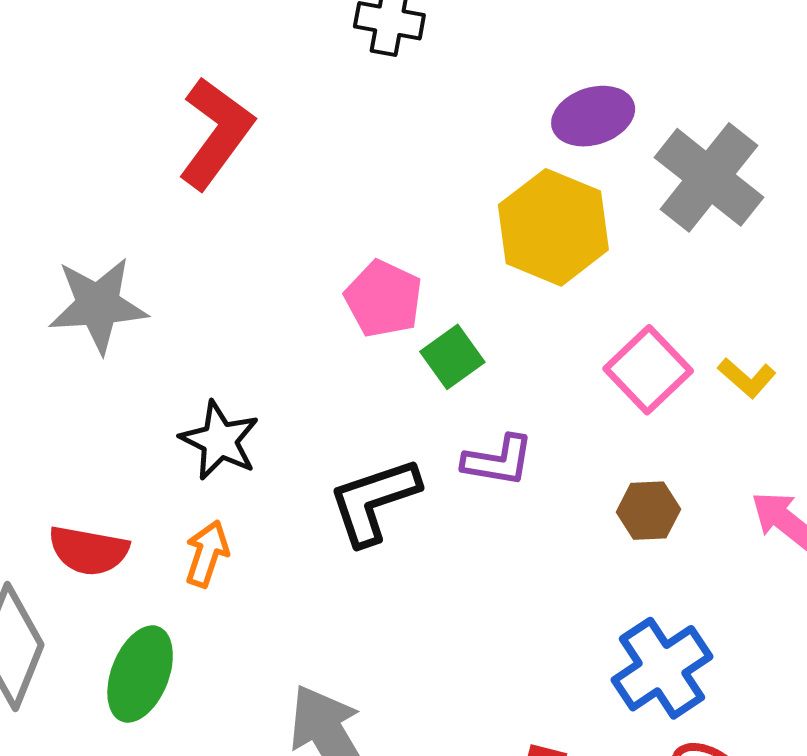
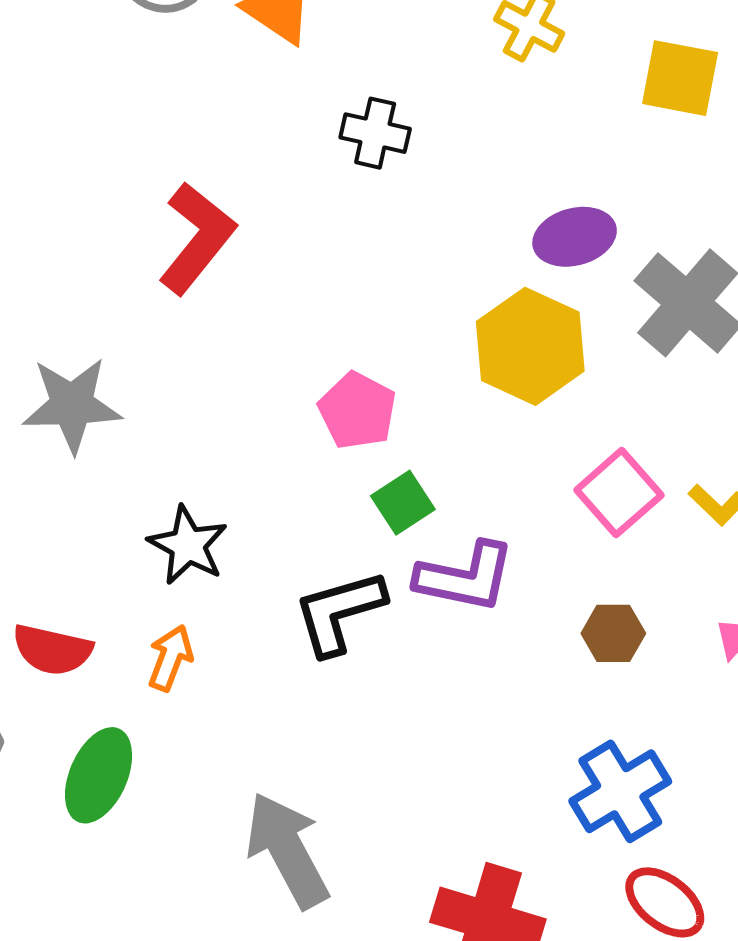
green square: (452, 357) -> (403, 503), moved
purple L-shape: (498, 461) -> (465, 577), size x1.4

